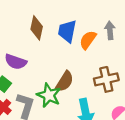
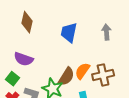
brown diamond: (37, 28) -> (27, 22), moved
orange semicircle: (88, 40) -> (82, 71), moved

